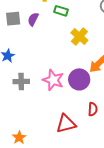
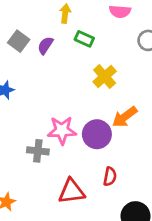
gray square: (13, 19) -> (19, 41), turned 35
pink star: (53, 80) -> (62, 130), turned -30
gray cross: (21, 81) -> (38, 151), moved

